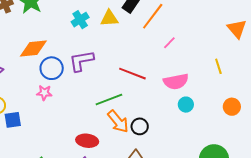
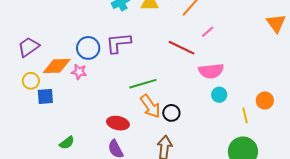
orange diamond: (33, 48) -> (57, 66), moved
yellow line: (218, 66) -> (245, 115), moved
red line: (132, 74) -> (182, 48), moved

